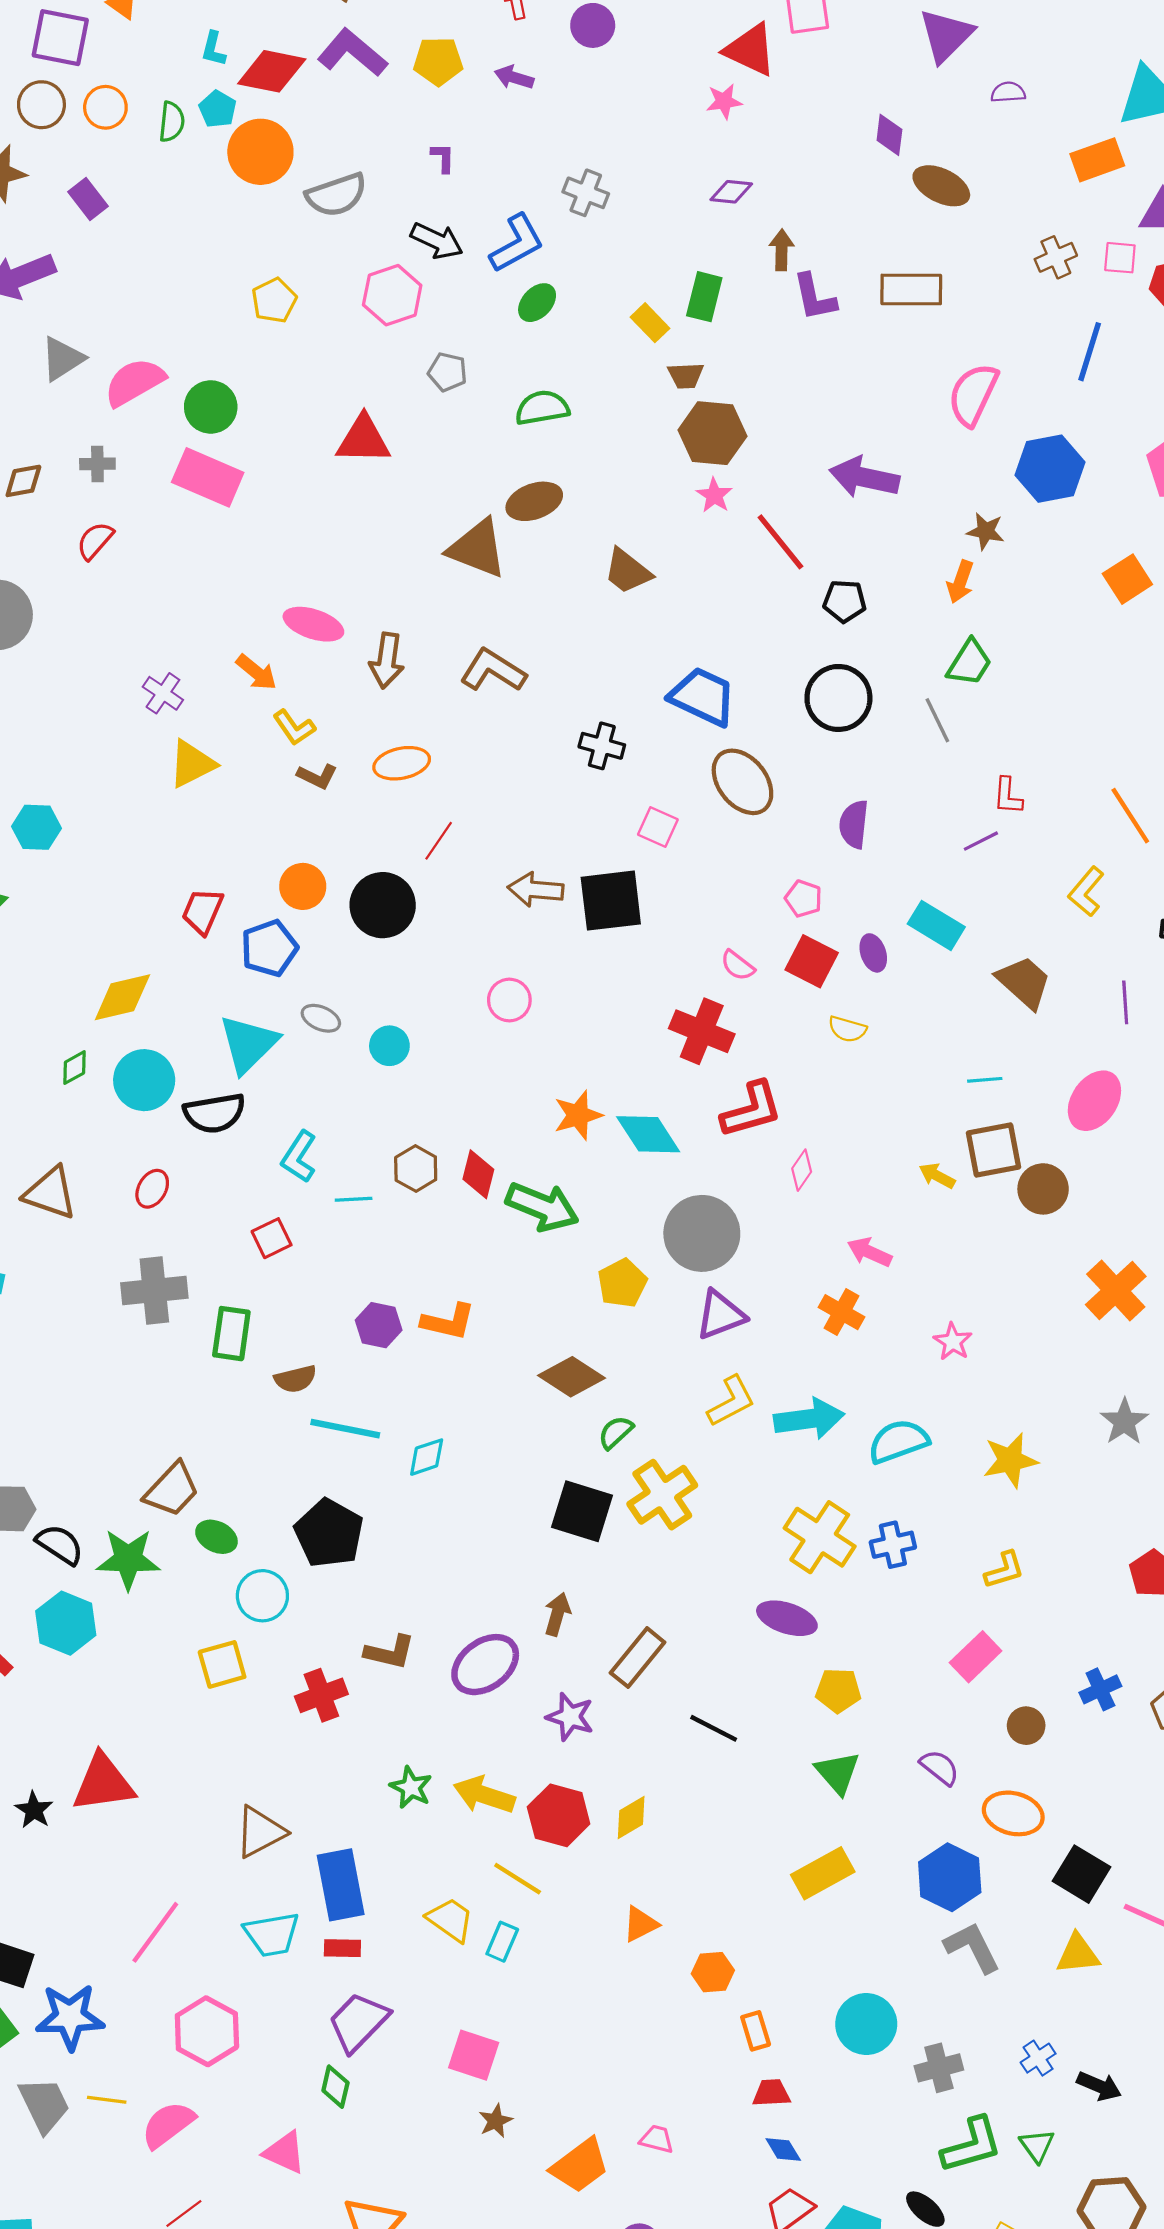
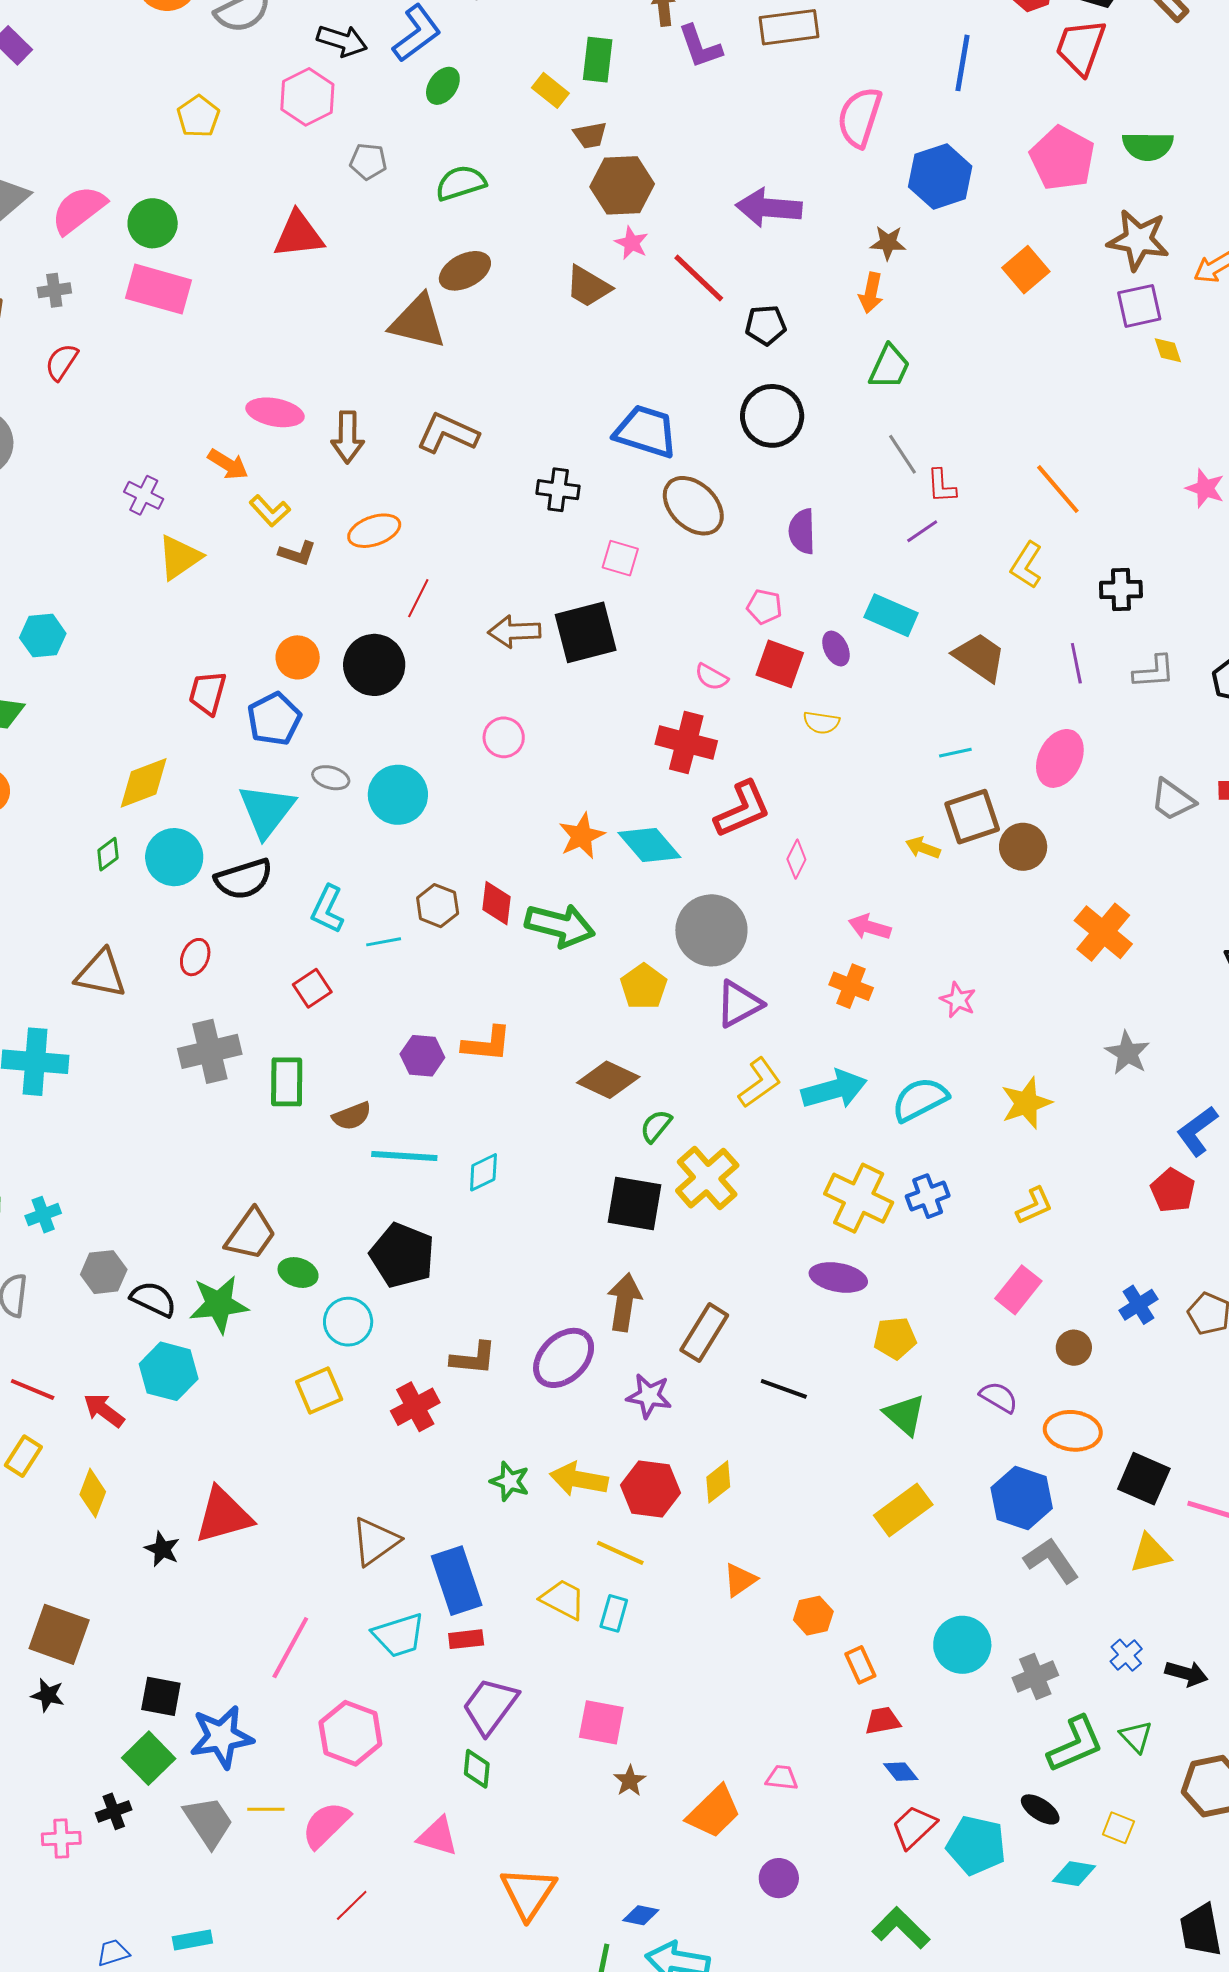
brown trapezoid: (627, 571) -> (588, 287), moved
gray line: (937, 720) -> (903, 454), moved
cyan circle: (389, 1046) -> (398, 795), size x1.6
brown arrow: (557, 1614) -> (624, 1302), size x1.4

